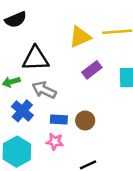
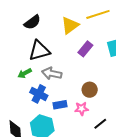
black semicircle: (16, 20) -> (32, 22), moved
blue rectangle: (59, 120) -> (60, 105), moved
pink star: (55, 142) -> (82, 109), moved

